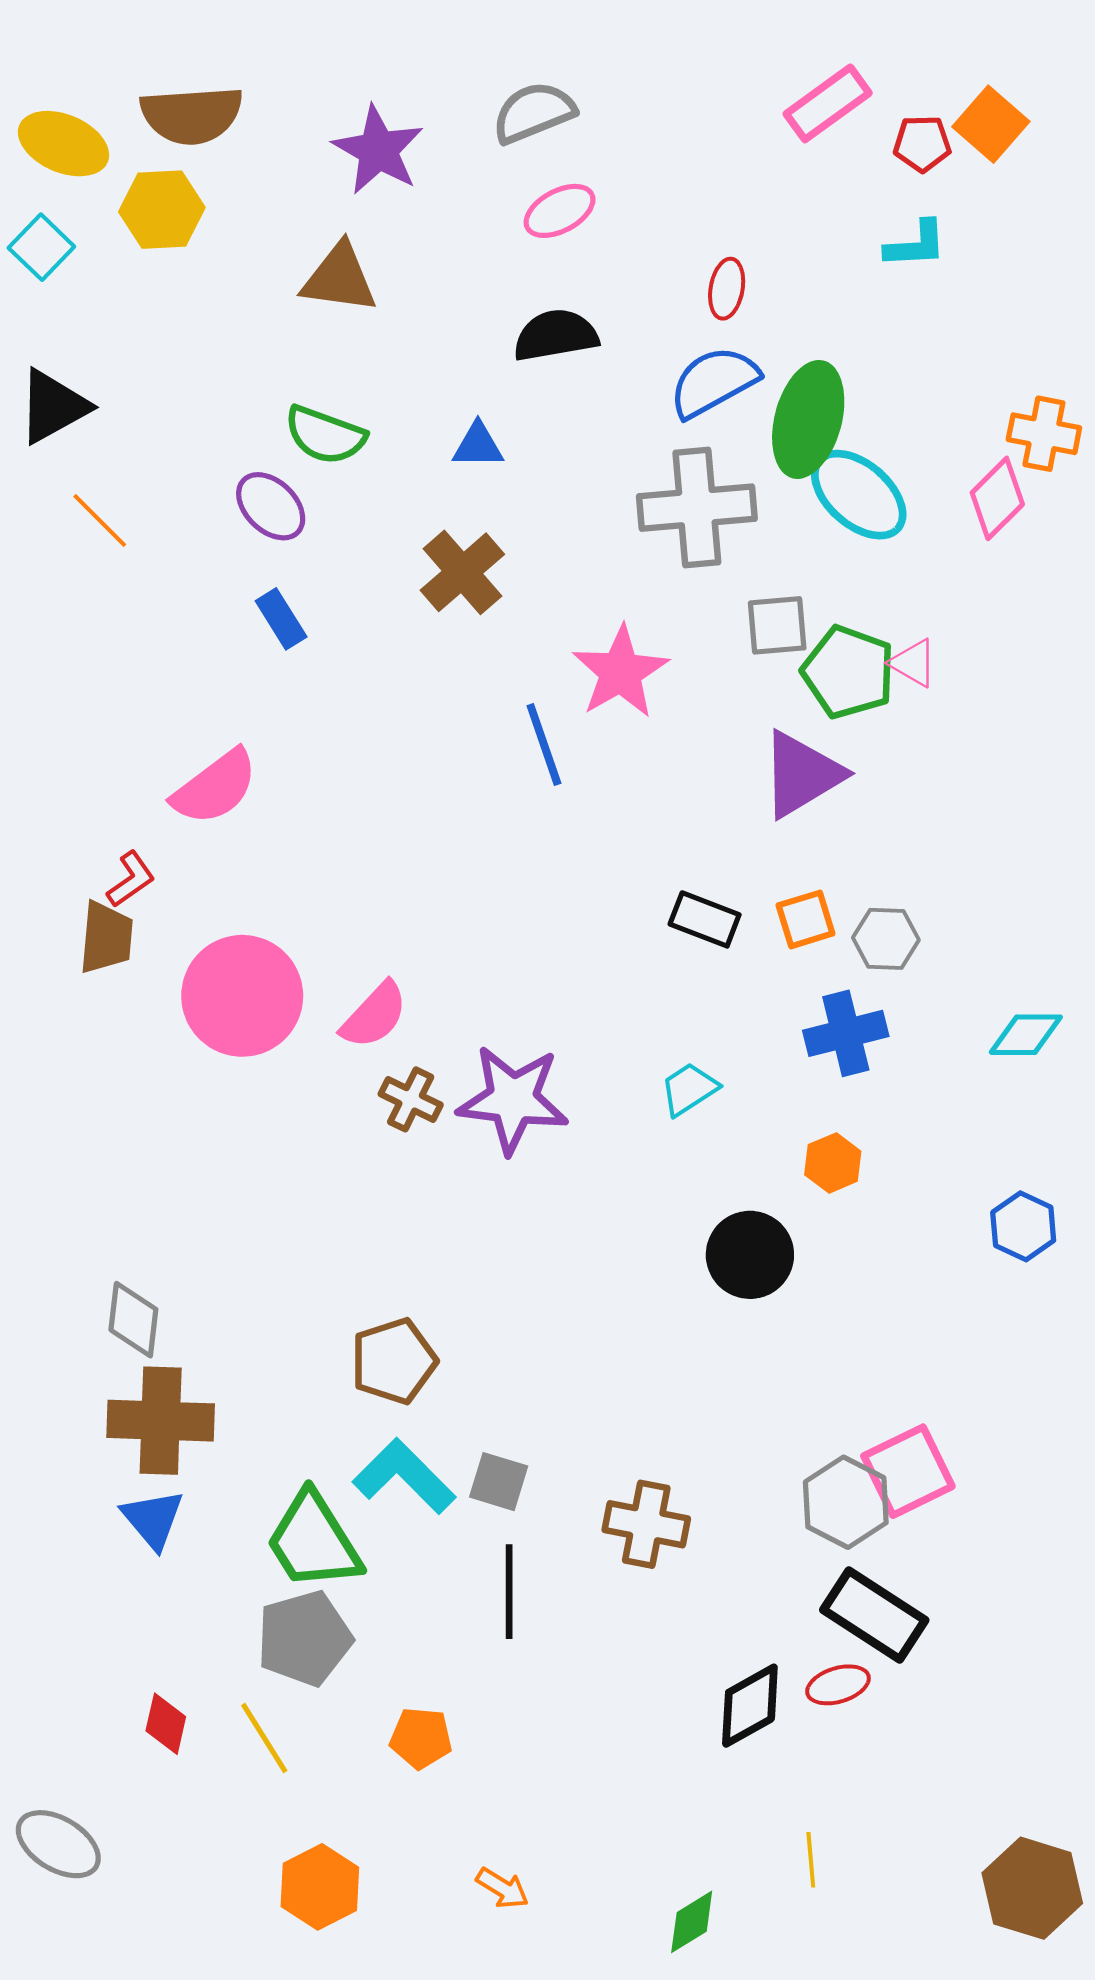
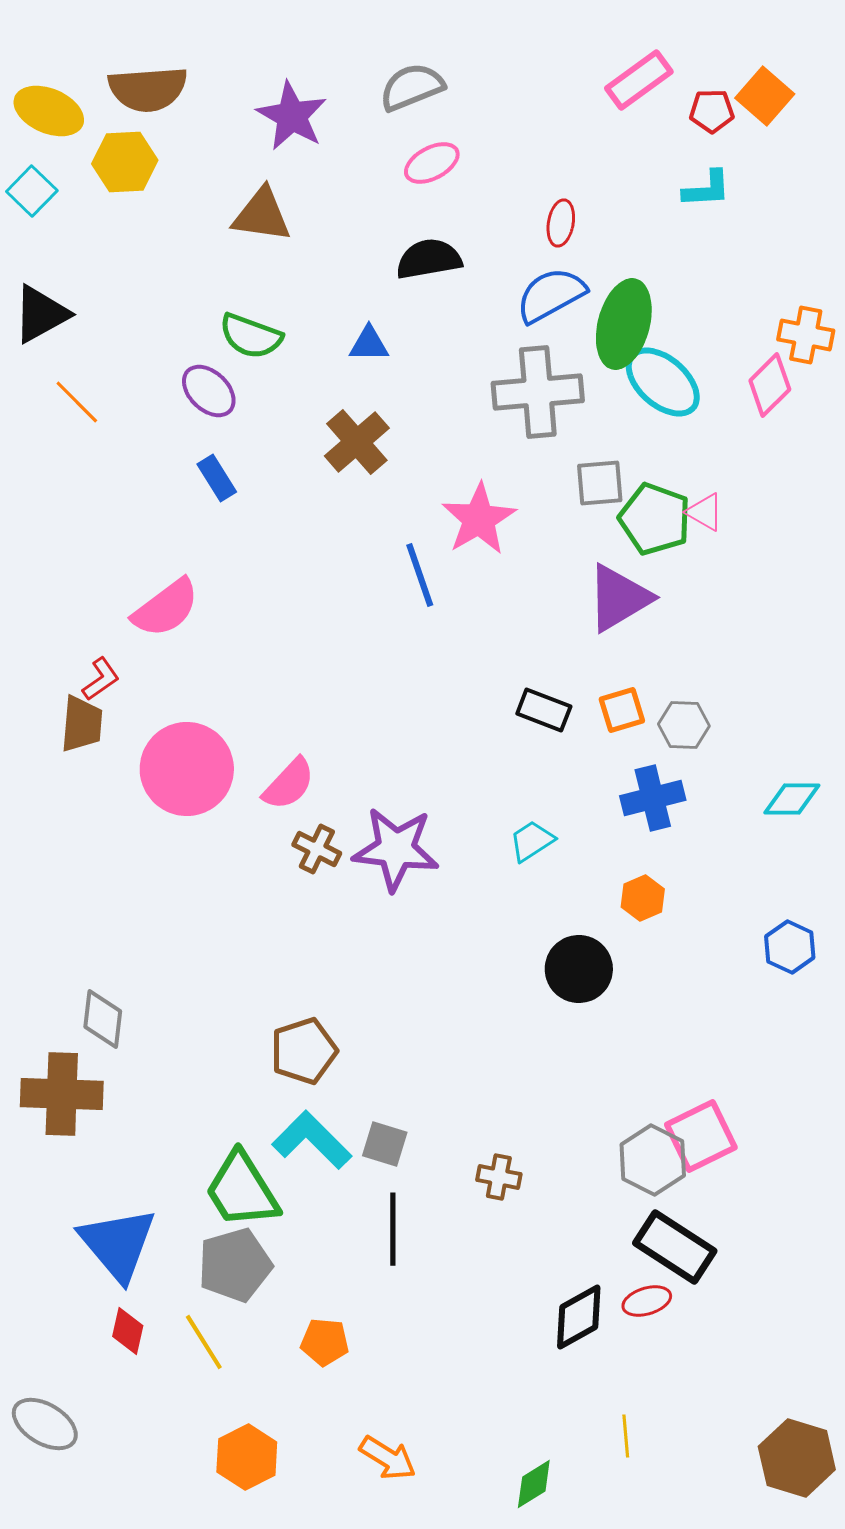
brown cross: (161, 1421) -> (62, 1094), moved
blue triangle: (153, 1519) -> (118, 1244), moved, size x1.6
brown cross: (646, 1524) -> (499, 1177), size x0.7
orange arrow: (503, 1888) -> (388, 1458), size x1.4

